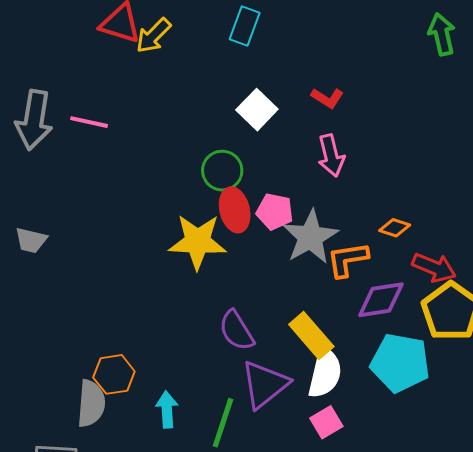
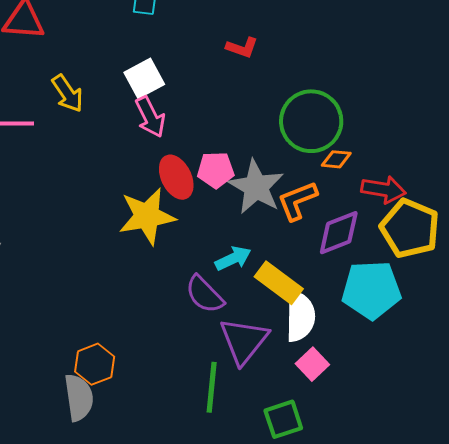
yellow arrow: (153, 36) -> (68, 93), moved, turned -66
white square: (257, 110) -> (144, 78), moved, turned 30
pink arrow: (331, 156) -> (150, 117), moved
green circle: (222, 171) -> (311, 121), moved, size x1.5
cyan arrow: (167, 409) -> (233, 258), moved, turned 81

